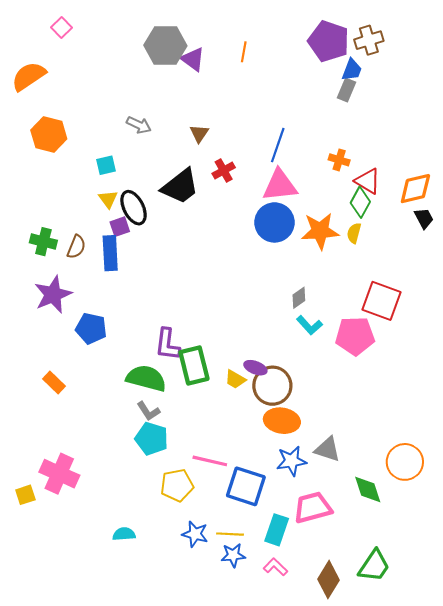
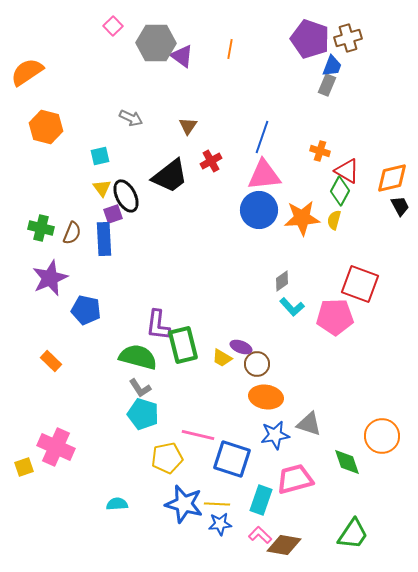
pink square: (61, 27) -> (113, 26), moved
brown circle: (272, 386) -> (257, 364), size x0.7
blue star: (195, 534) -> (184, 504), size x1.5
brown diamond: (329, 580) -> (284, 545), moved, turned 68

